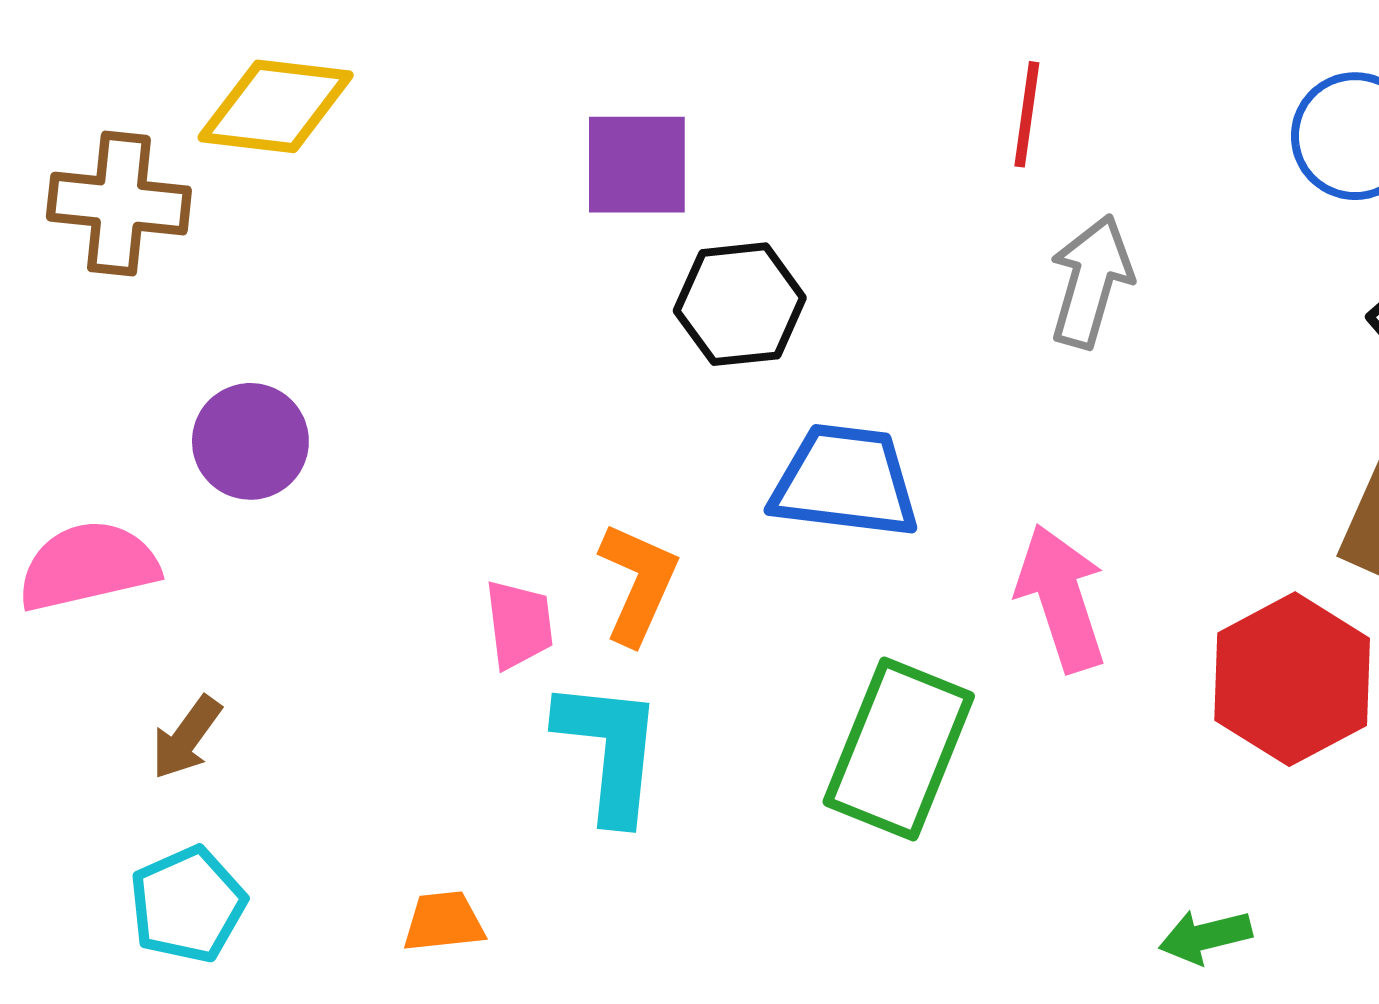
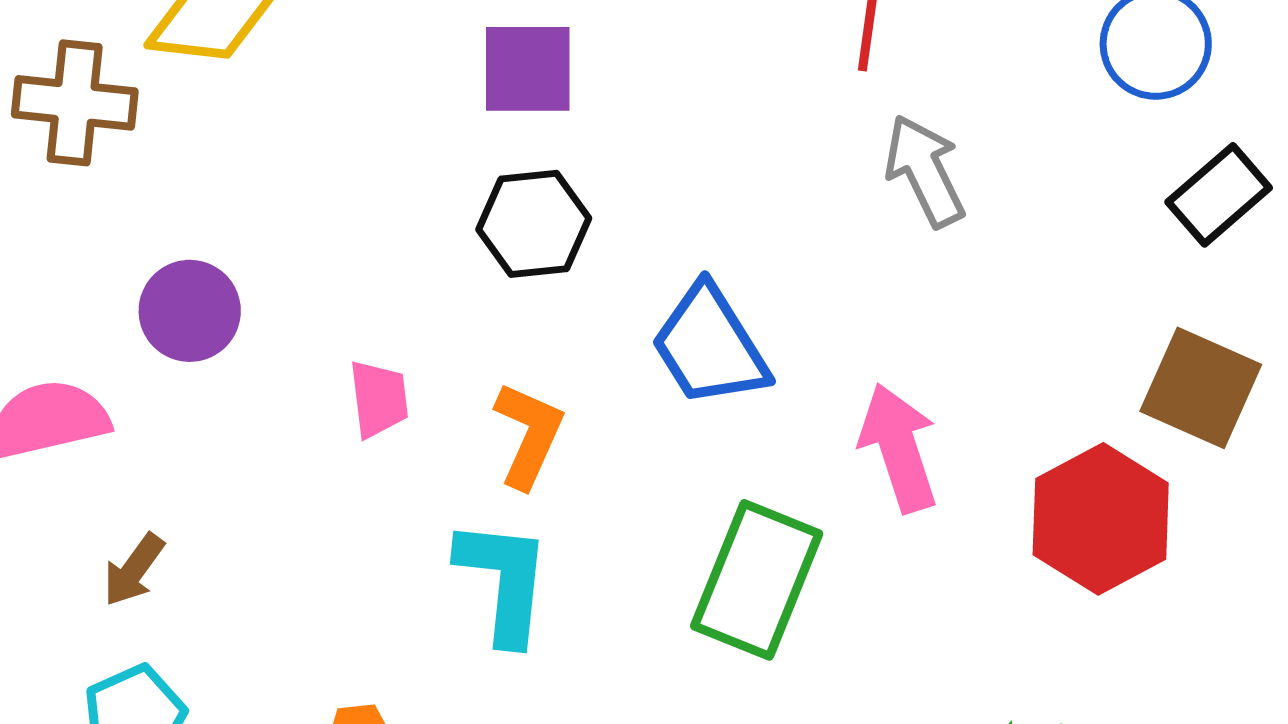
gray arrow: (1091, 281) -> (925, 171), turned -42
black hexagon: (740, 304) -> (534, 224), moved
blue trapezoid: (845, 481) -> (710, 346), turned -129
pink trapezoid: (519, 624) -> (379, 399), moved

